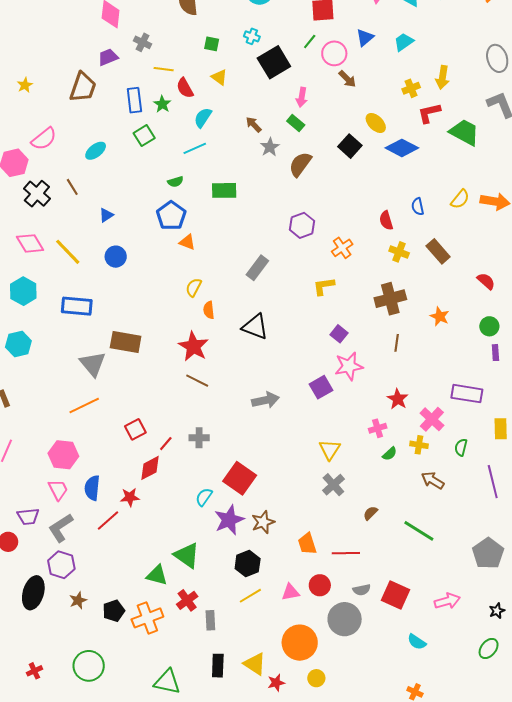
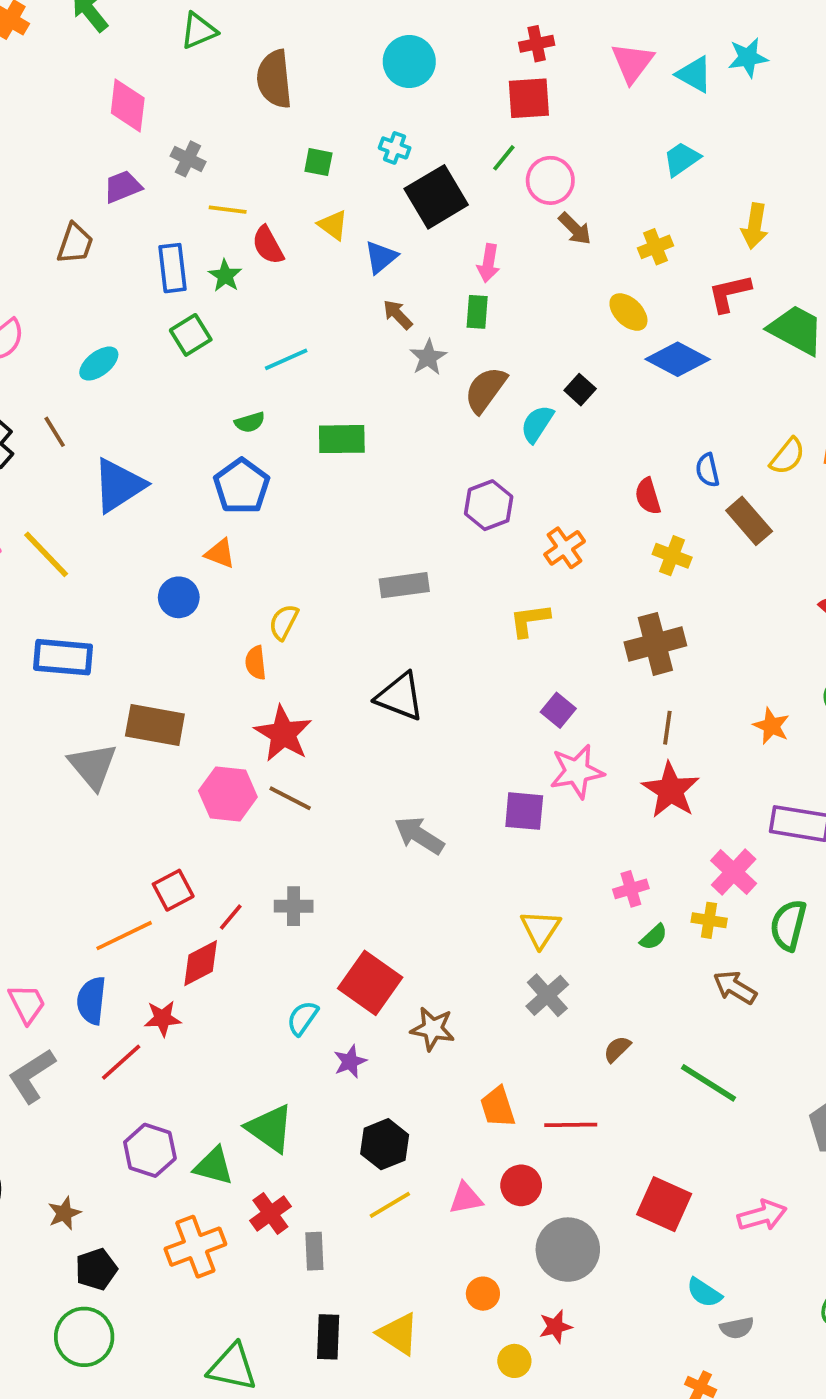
blue triangle: (365, 38) -> (381, 257), moved
brown trapezoid: (83, 87) -> (75, 243), size x0.7
yellow cross: (411, 88) -> (656, 247), moved
cyan semicircle: (203, 118) -> (537, 424), moved
green rectangle: (296, 123) -> (477, 312), turned 54
black square: (350, 146) -> (580, 390), moved, size x0.7
blue triangle: (106, 215) -> (119, 485), size x2.0
orange triangle: (187, 242) -> (220, 554), moved
brown rectangle: (438, 251) -> (749, 521), moved
blue circle: (116, 257) -> (179, 597), moved
gray rectangle: (257, 268) -> (404, 585), turned 45
orange semicircle: (209, 310) -> (256, 663), moved
orange star: (440, 316) -> (771, 726), moved
purple square: (321, 387) -> (524, 811), turned 35
red star: (398, 399) -> (671, 790), moved, size x1.4
gray arrow: (266, 400) -> (419, 835), turned -136
orange line: (84, 406) -> (124, 936), moved
green semicircle: (461, 447) -> (788, 925), size x1.5
pink hexagon: (63, 455) -> (228, 794), moved
purple star: (229, 520) -> (350, 1062), size x0.6
brown star: (263, 522) -> (433, 1029), moved, turned 30
purple hexagon: (61, 565) -> (150, 1150), moved
gray semicircle: (362, 590) -> (737, 1328), moved
black pentagon: (114, 611) -> (96, 1269), moved
orange circle: (300, 643) -> (483, 1294), size x0.5
red star: (276, 683) -> (555, 1327), moved

